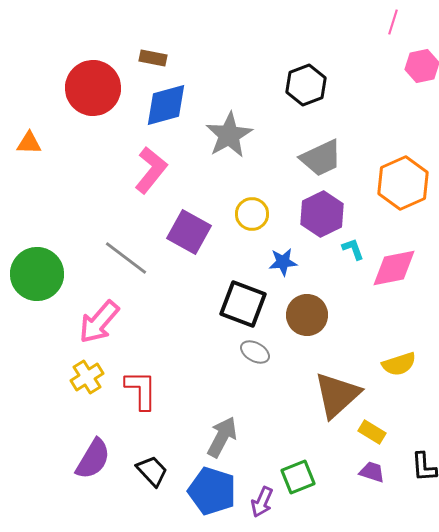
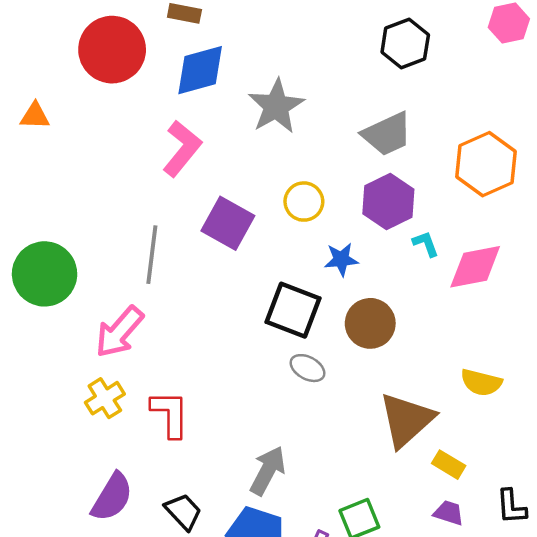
black hexagon: (306, 85) -> (405, 44), moved
gray line: (126, 258) -> (152, 255), turned 60
yellow semicircle: (399, 364) -> (481, 382), turned 32

